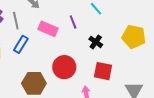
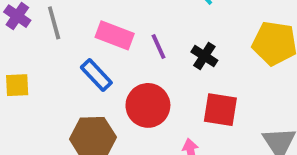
purple line: (73, 22) -> (158, 47), moved
blue rectangle: (21, 44) -> (96, 75), moved, turned -72

